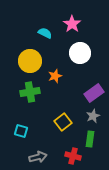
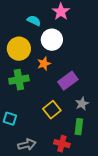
white circle: (80, 53) -> (52, 40), moved
purple rectangle: (94, 93) -> (68, 81), moved

